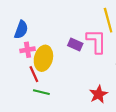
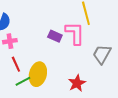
yellow ellipse: (43, 58) -> (38, 74), moved
green line: (41, 92) -> (23, 81), turned -42

